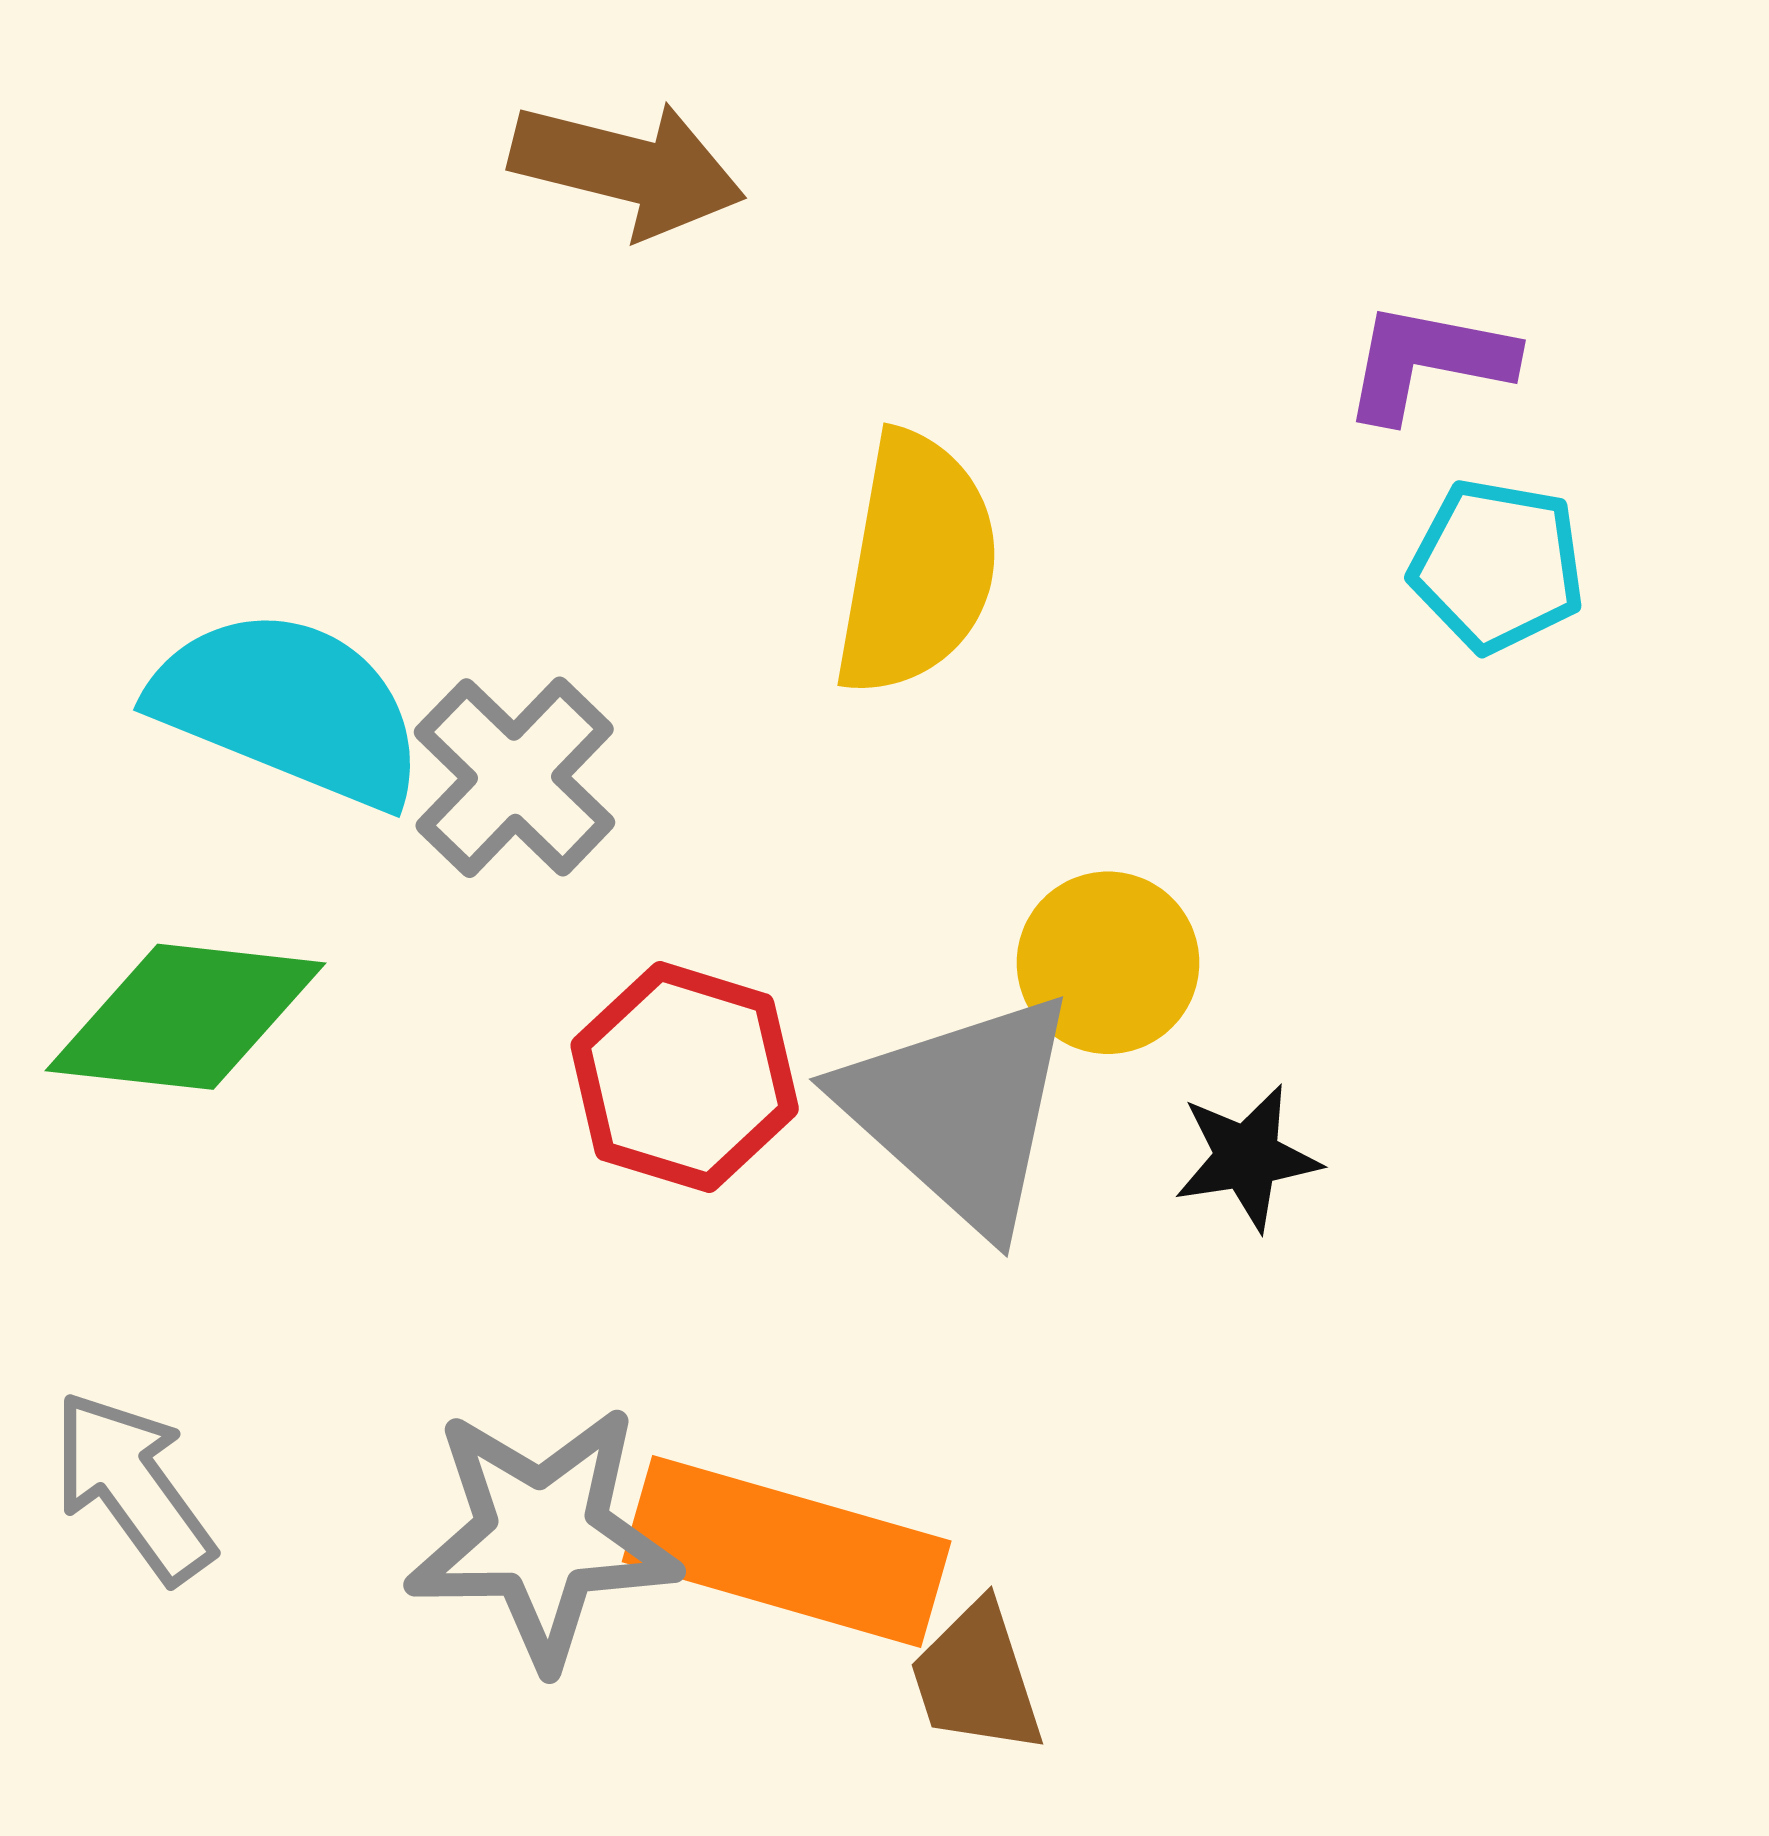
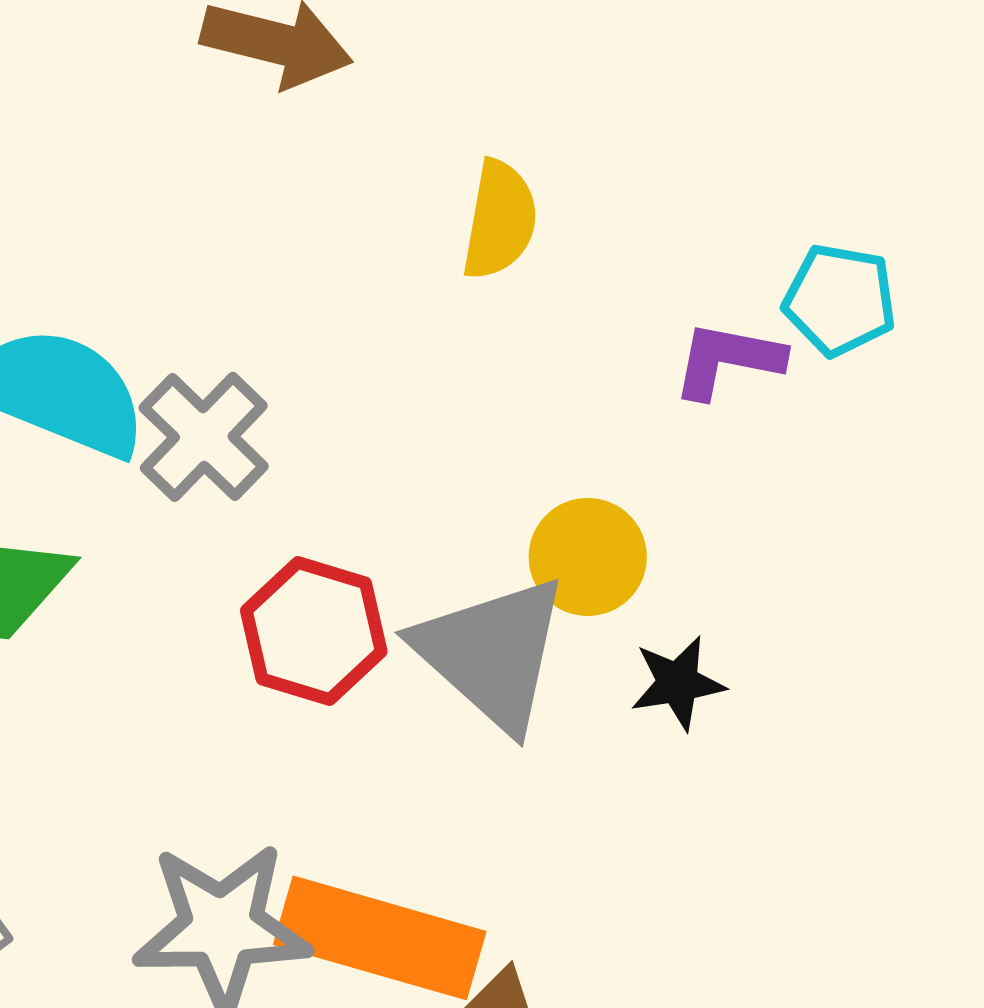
purple L-shape: (1428, 362) -> (728, 360), moved
yellow semicircle: (916, 564) -> (500, 220), moved, size x0.7

